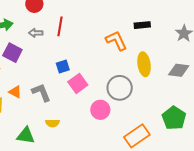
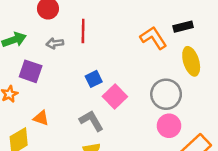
black rectangle: (142, 25) -> (183, 27), moved
gray L-shape: (41, 92) -> (91, 121), moved
pink circle: (100, 110) -> (169, 126), moved

